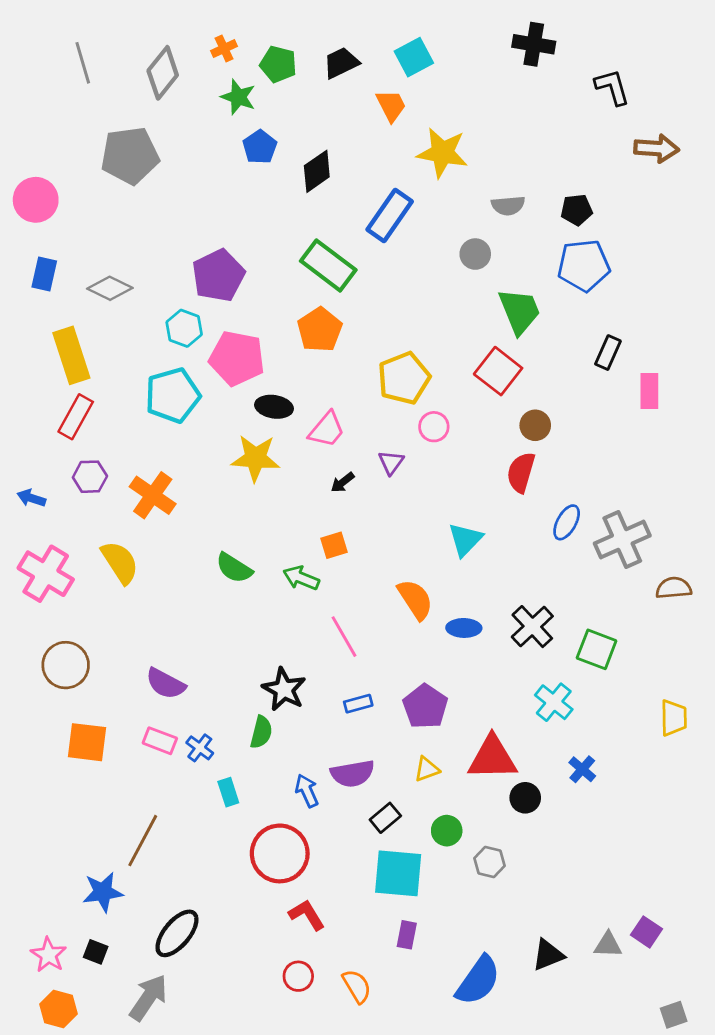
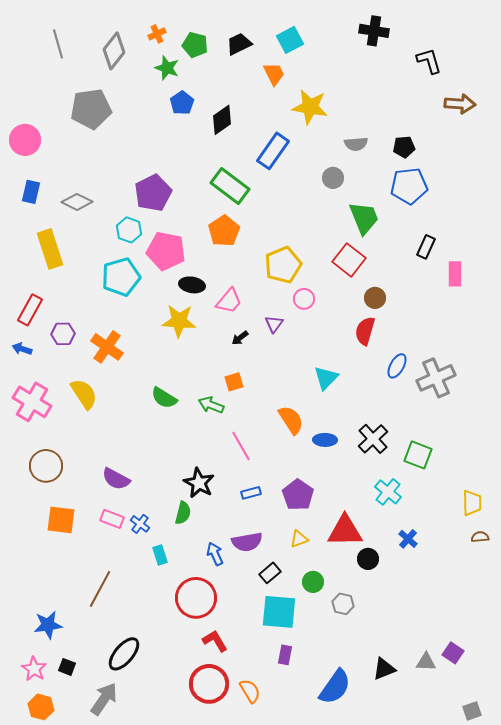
red rectangle: (76, 417) -> (30, 310), moved
brown semicircle: (674, 588) -> (480, 537), moved, size x0.7
blue star: (103, 892) -> (48, 625), moved
red circle: (298, 976) -> (209, 684), size x1.8

